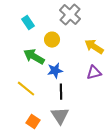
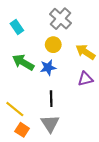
yellow circle: (52, 40) -> (53, 45), moved
blue star: (55, 71) -> (48, 68), moved
yellow line: (26, 89) -> (15, 109), moved

